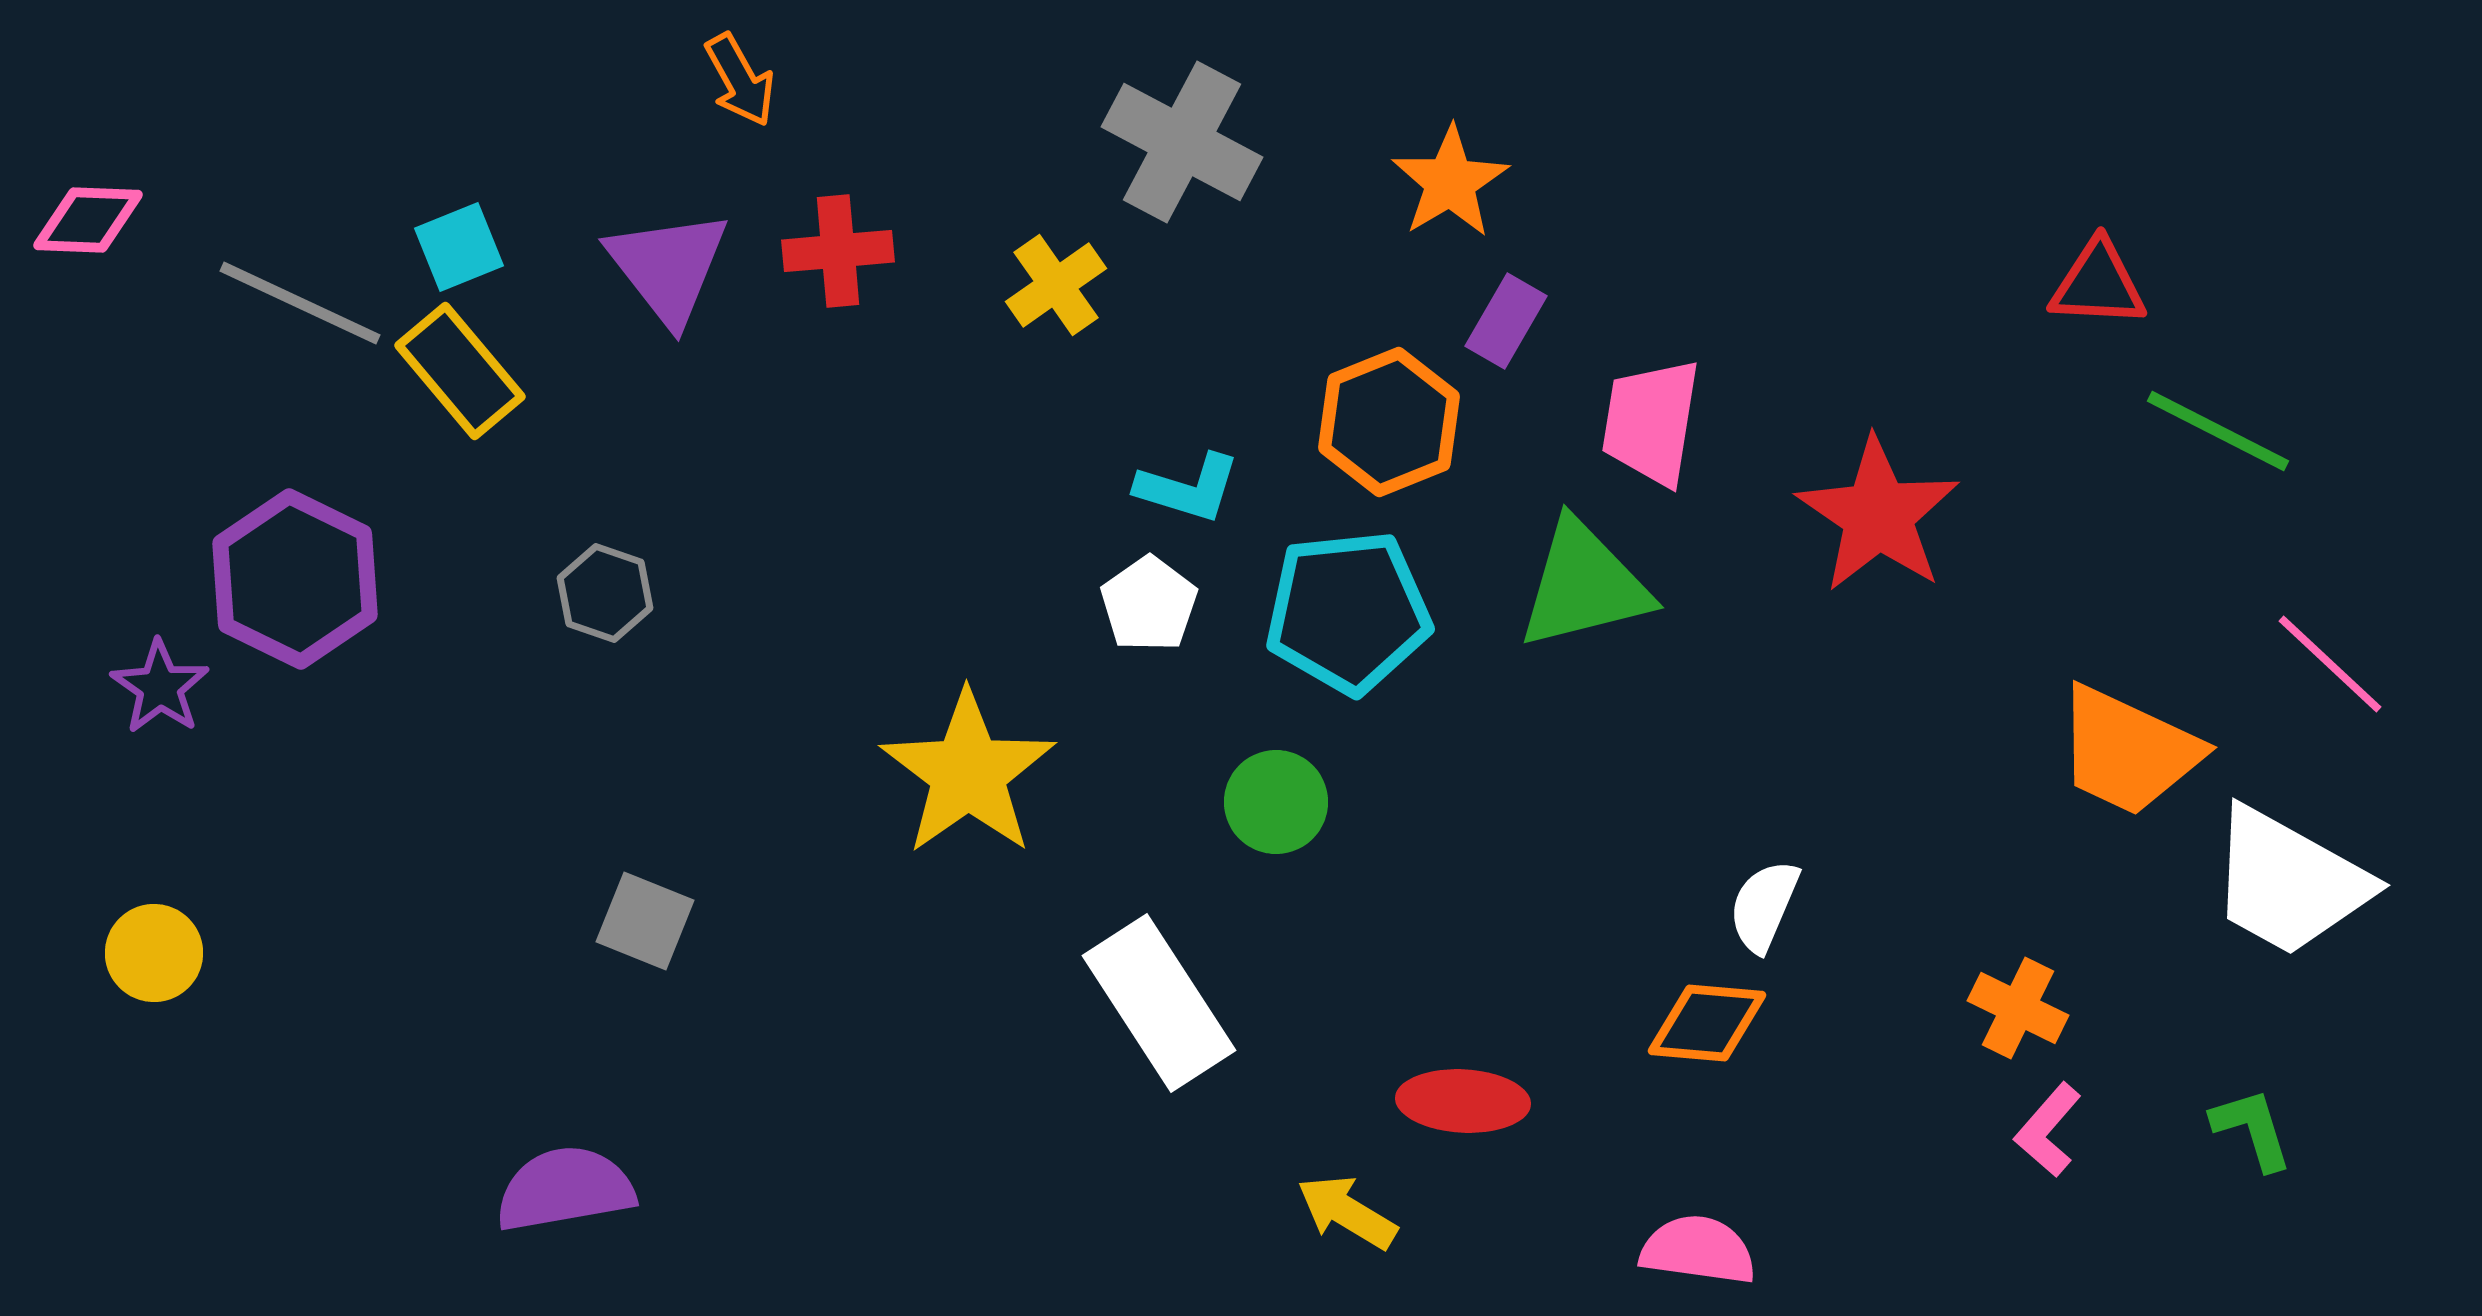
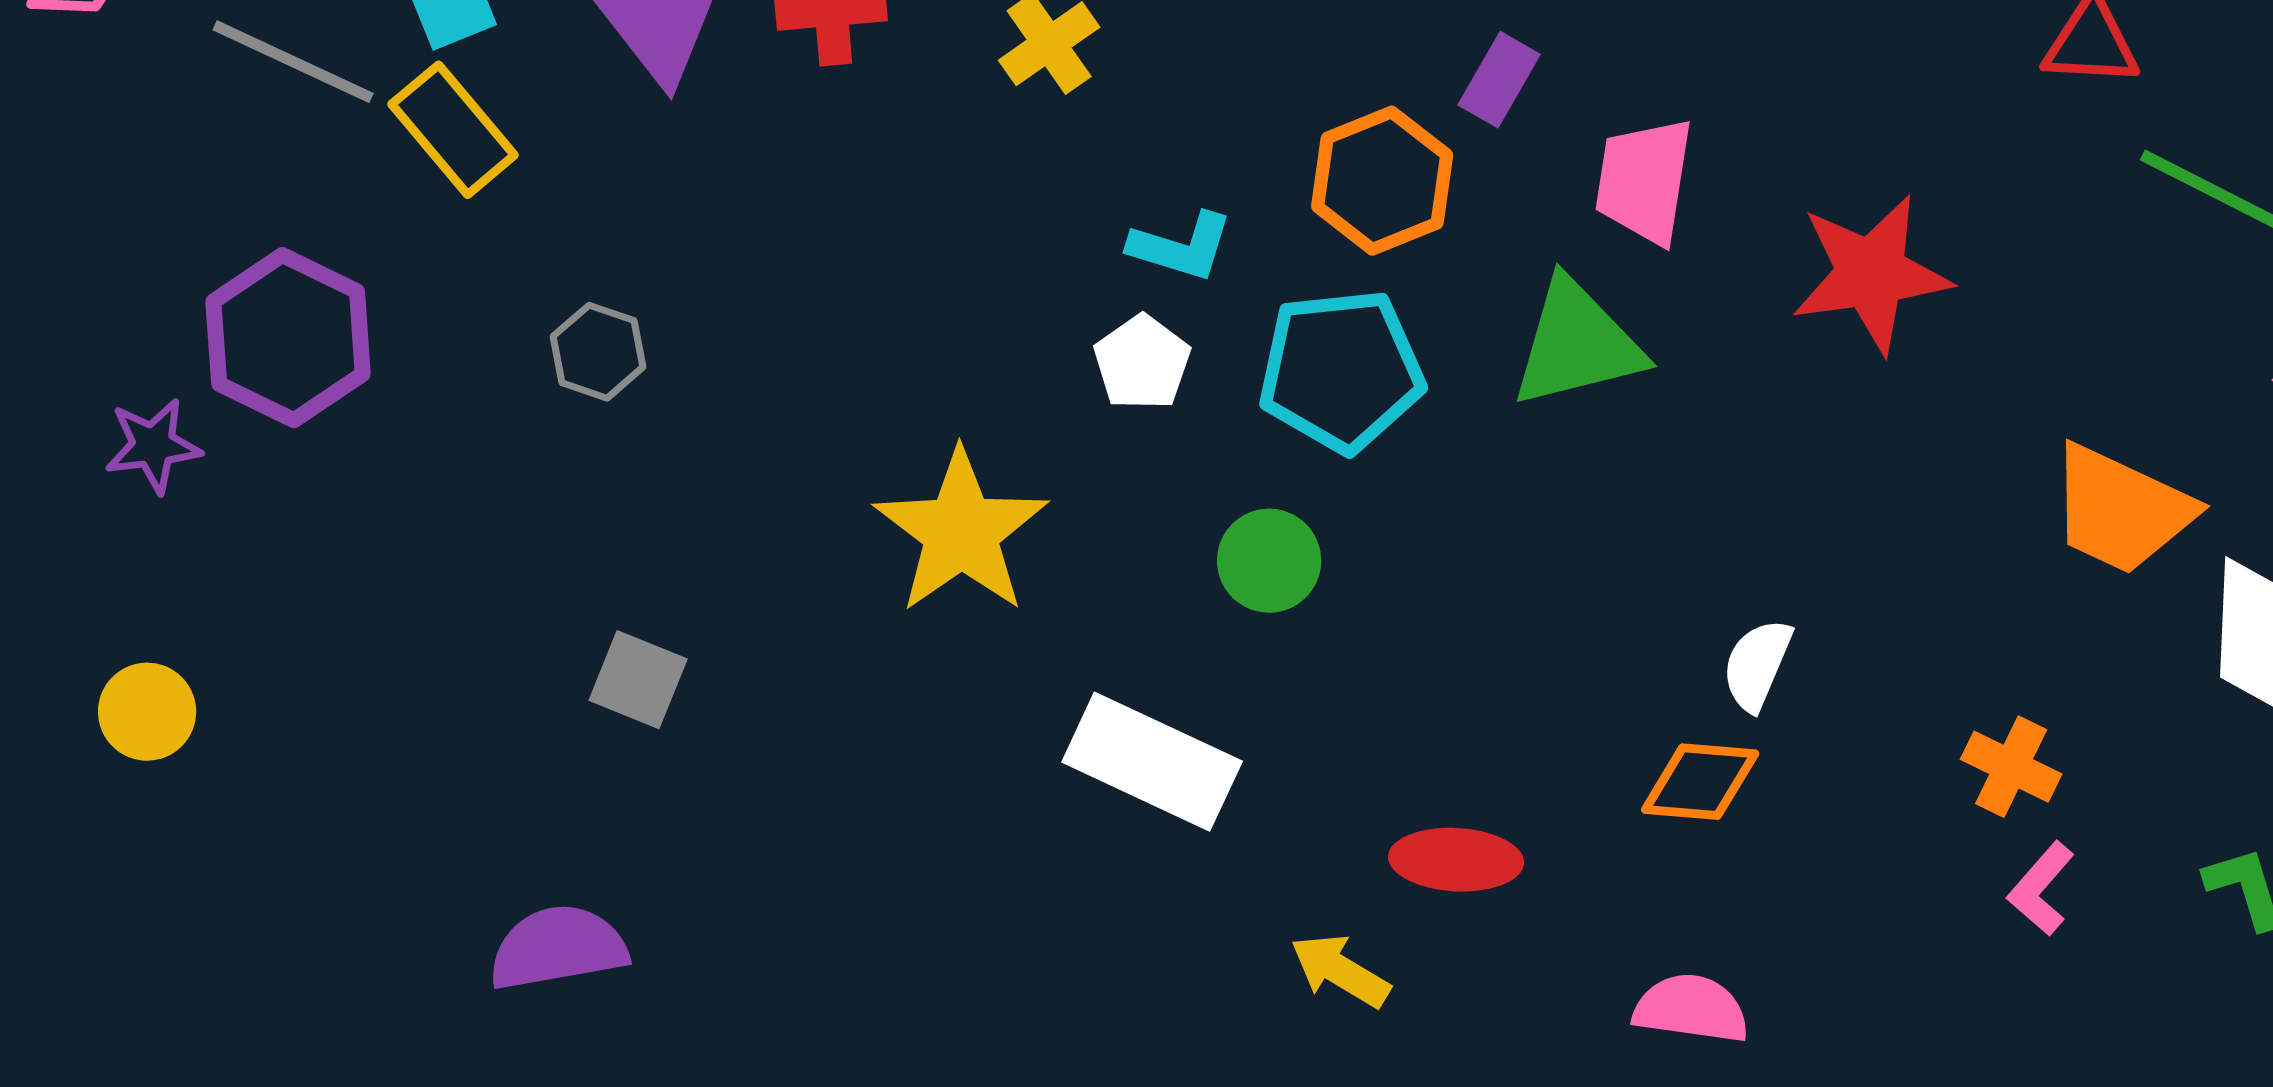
red star: (1878, 515) -> (1871, 274), turned 30
purple star: (160, 687) -> (153, 446), turned 30
white rectangle: (1159, 1003) -> (1152, 762), turned -32

